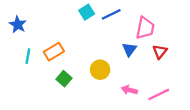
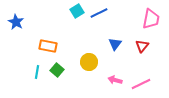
pink trapezoid: (145, 28) -> (151, 19), moved
orange rectangle: (54, 52) -> (48, 46), turned 42
cyan line: (28, 56) -> (37, 72), moved

